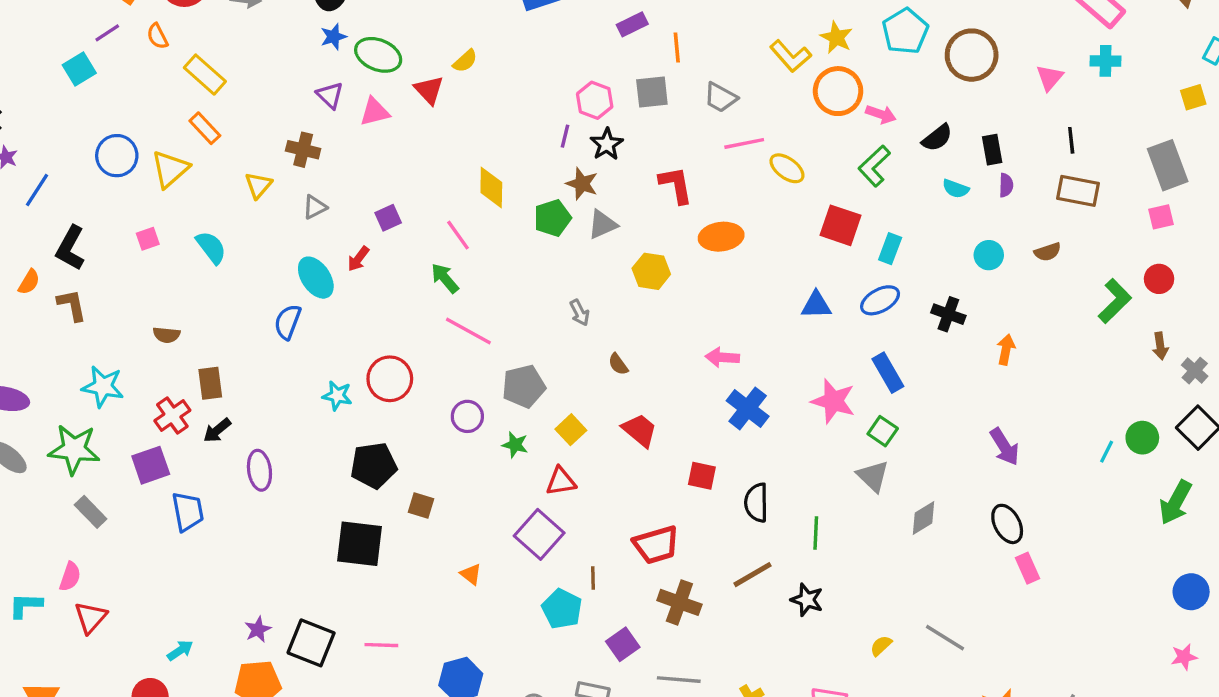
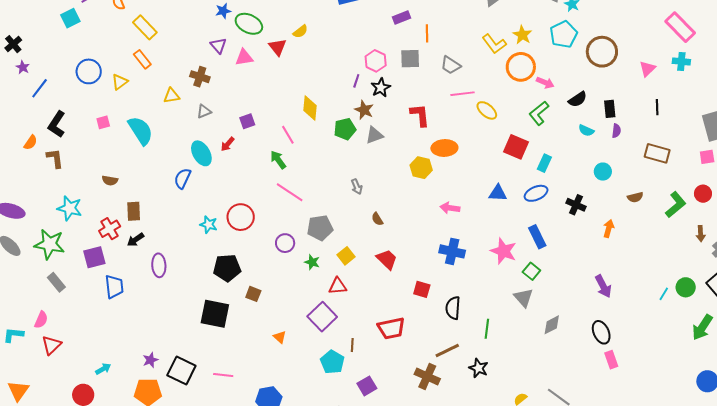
yellow triangle: (170, 169) -> (120, 82), size x0.7
yellow triangle: (258, 185) -> (172, 96), turned 36
brown rectangle: (1078, 191) -> (657, 153), moved
cyan semicircle: (211, 247) -> (141, 131), size x1.4
brown semicircle: (1048, 252) -> (635, 197), moved
yellow hexagon: (651, 271) -> (421, 168), moved
pink arrow: (722, 357) -> (450, 208), moved
blue cross: (748, 408) -> (452, 251), turned -30
brown cross: (679, 602) -> (427, 376), moved

